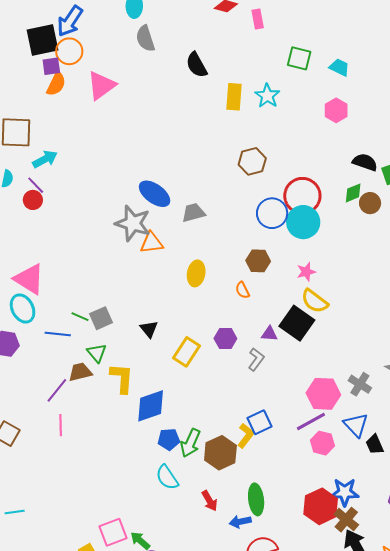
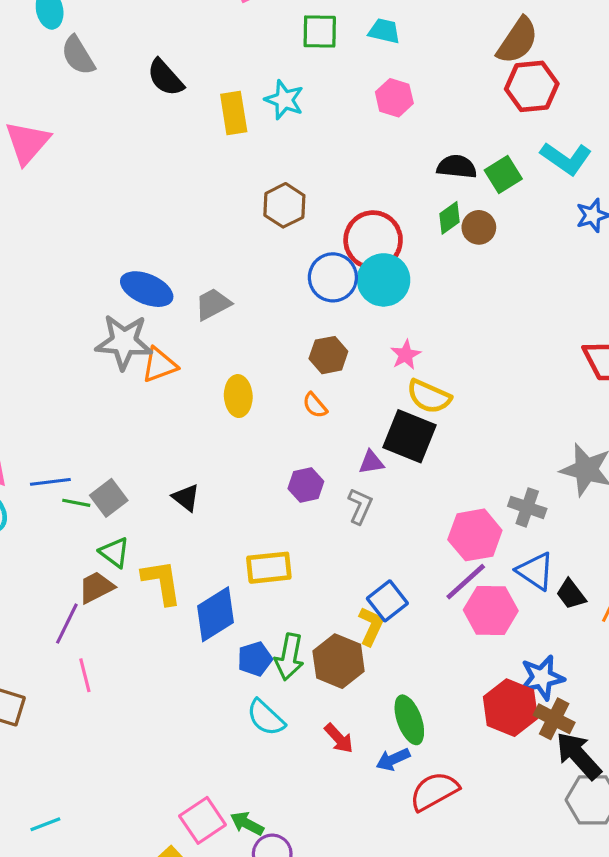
blue line: (58, 334) -> (50, 482), moved
yellow rectangle: (187, 352) -> (269, 568), moved, turned 64
pink hexagon: (322, 443) -> (491, 610), size x1.4

